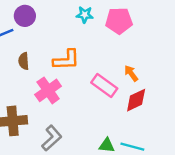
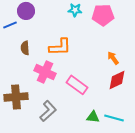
pink rectangle: (104, 86) -> (77, 85), moved
pink cross: (48, 90) -> (45, 72), turned -30

